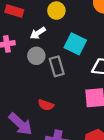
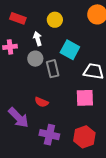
white arrow: (38, 33) -> (38, 39), turned 104

